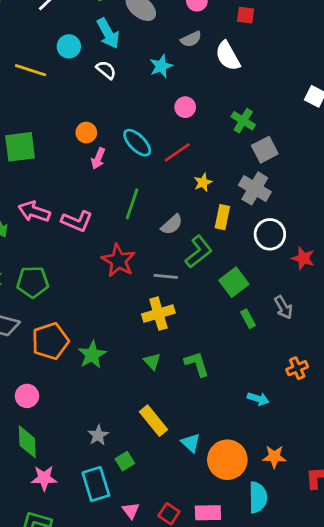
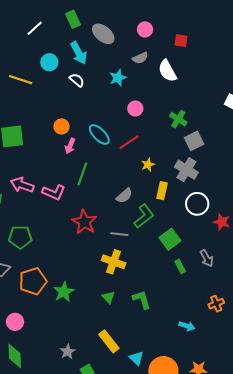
green line: (132, 204) -> (82, 174), moved
yellow cross: (158, 314) -> (114, 262), turned 35

